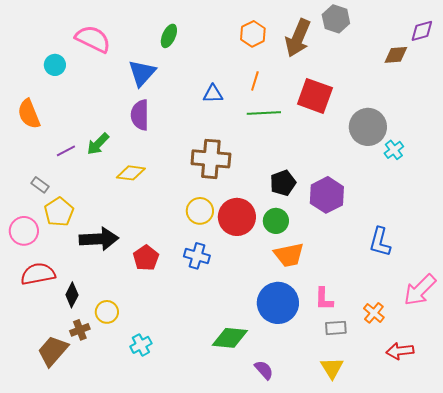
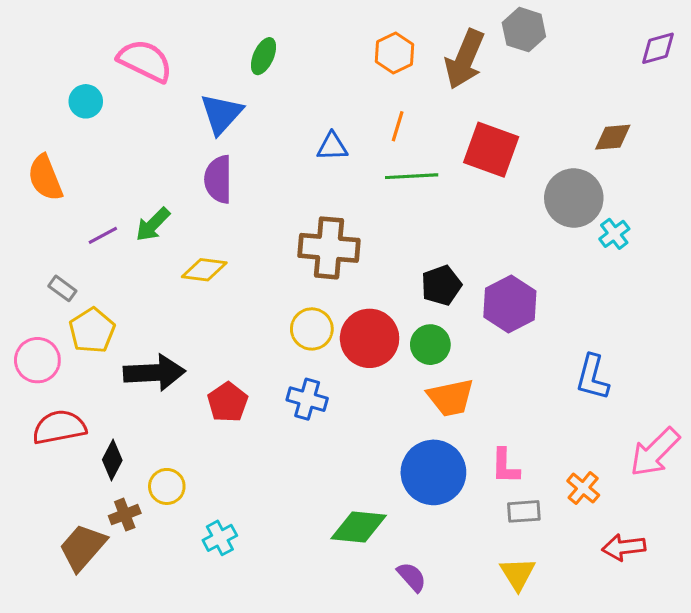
brown diamond: (396, 55) -> (613, 137), moved

